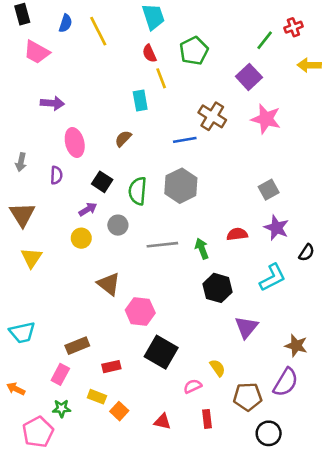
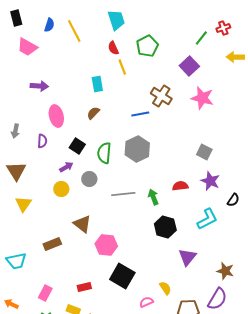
cyan rectangle: (140, 101) -> (97, 84), moved
gray square: (269, 190) -> (204, 152), turned -35
brown rectangle: (77, 346) -> (52, 244), moved

